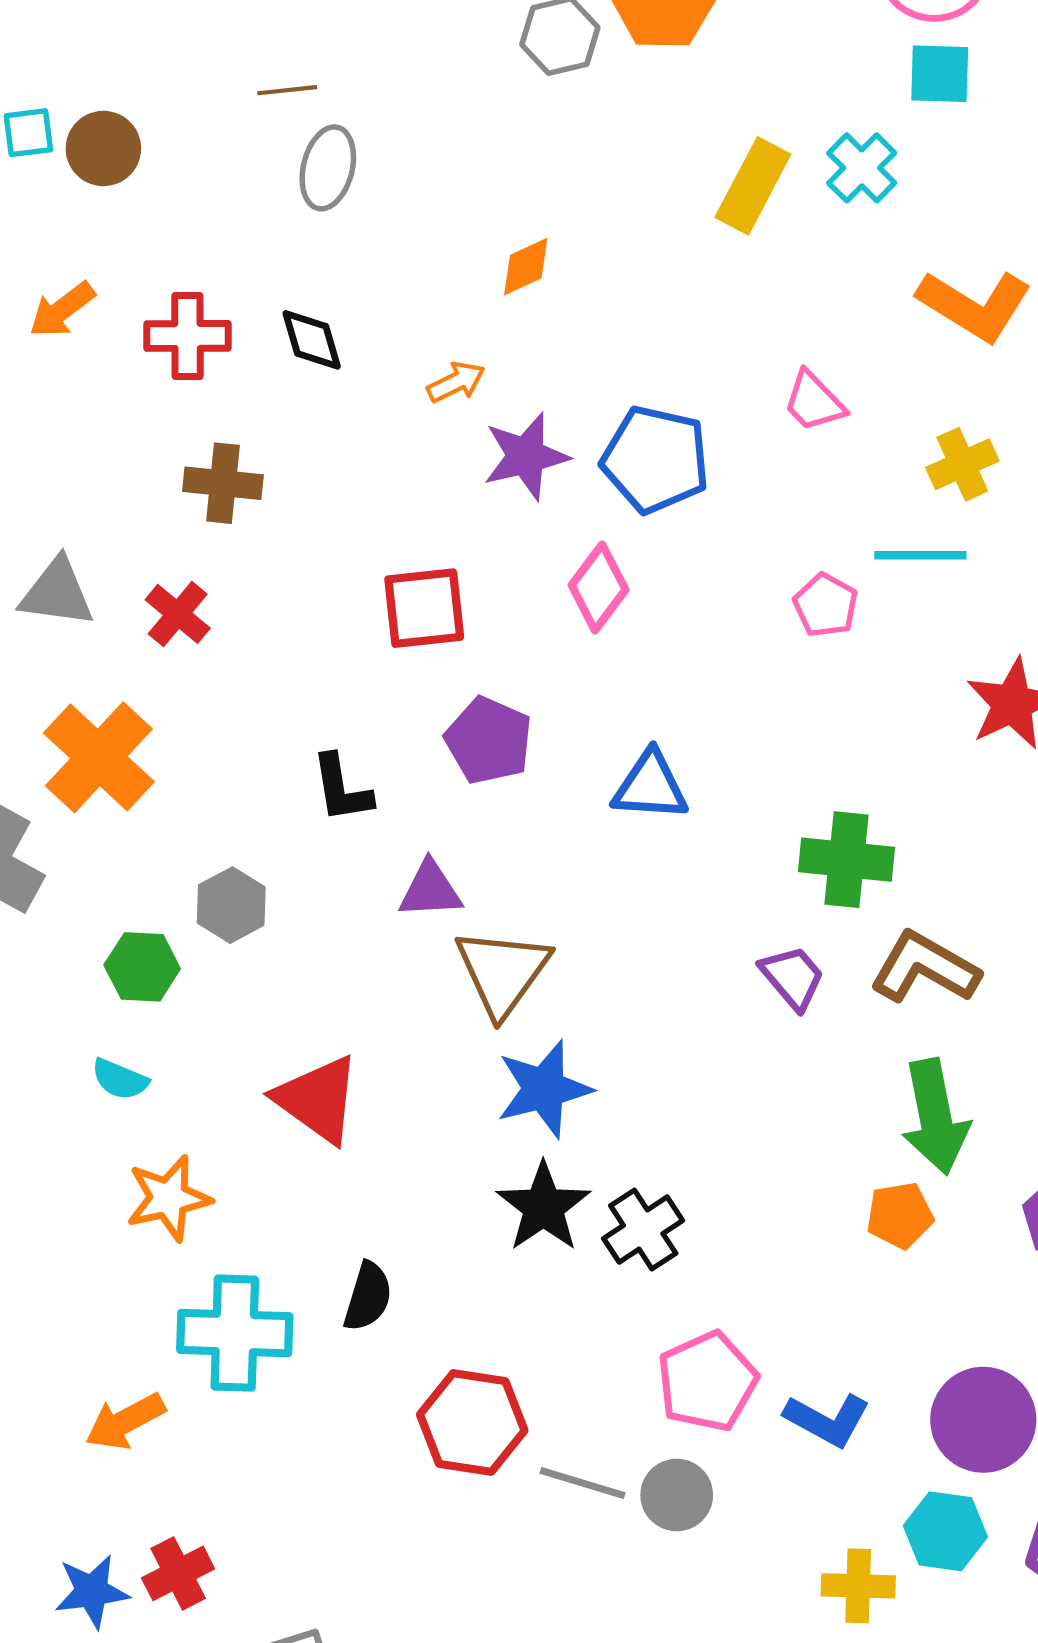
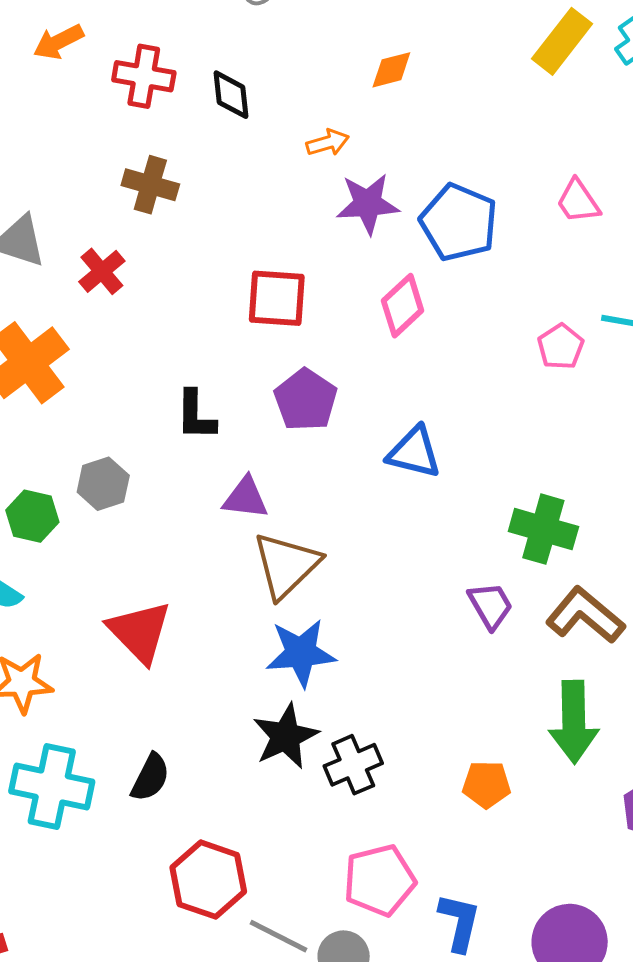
orange pentagon: (900, 1215) -> (486, 784), moved
blue L-shape: (827, 1420) -> (459, 922), turned -116

